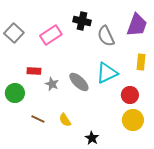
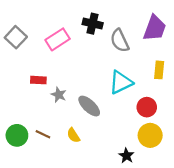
gray ellipse: (79, 82) -> (89, 106), moved
green circle: (15, 93) -> (17, 135), moved
black star: (92, 138) -> (126, 156), moved

